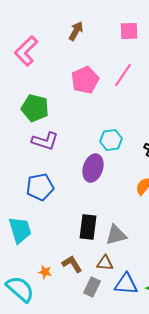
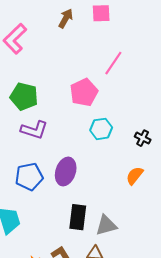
pink square: (129, 31) -> (101, 13), moved
pink pentagon: (85, 80) -> (84, 92), moved
purple ellipse: (93, 168) -> (66, 172), moved

